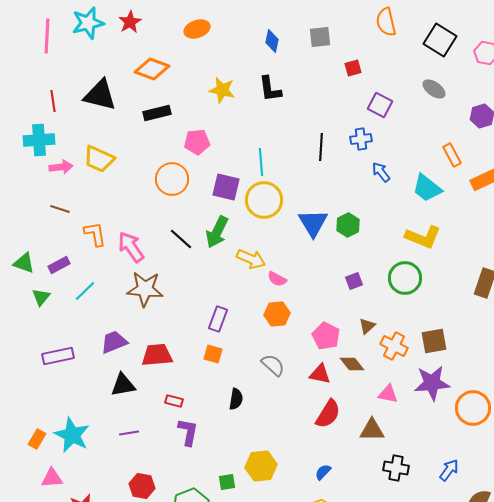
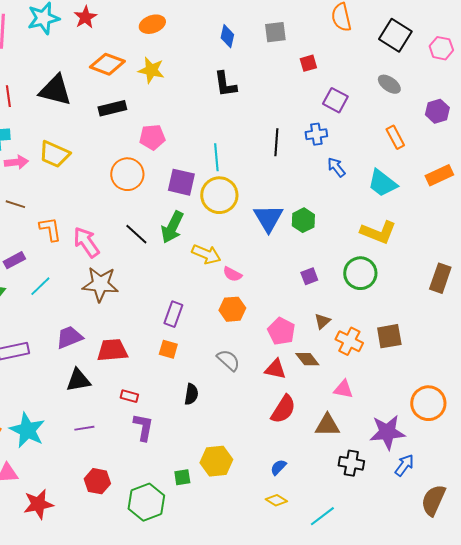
yellow star: (222, 90) -> (151, 70), moved
orange rectangle: (452, 155) -> (395, 137), moved
purple star: (432, 383) -> (387, 432), moved

